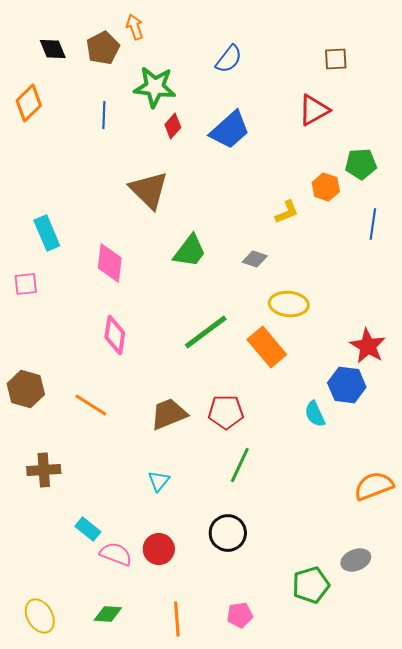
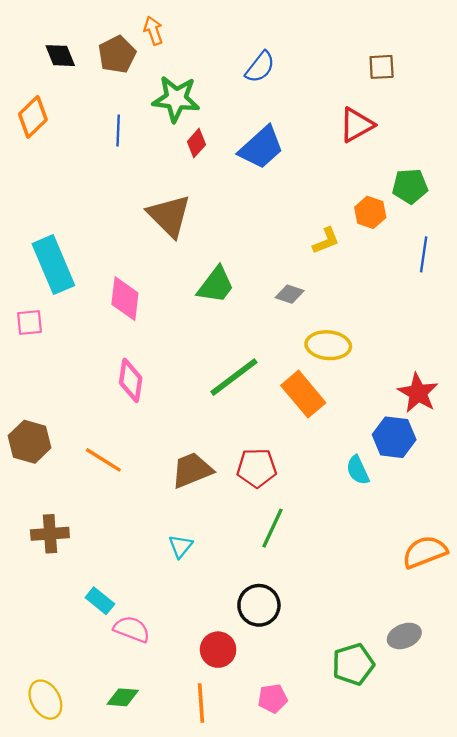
cyan rectangle: (47, 233) -> (53, 265), size x1.4
red circle: (159, 549) -> (218, 650), moved

